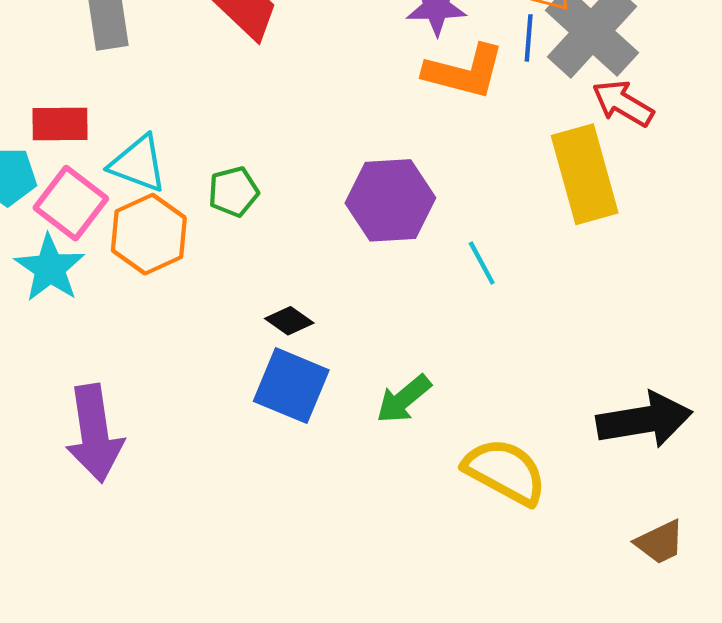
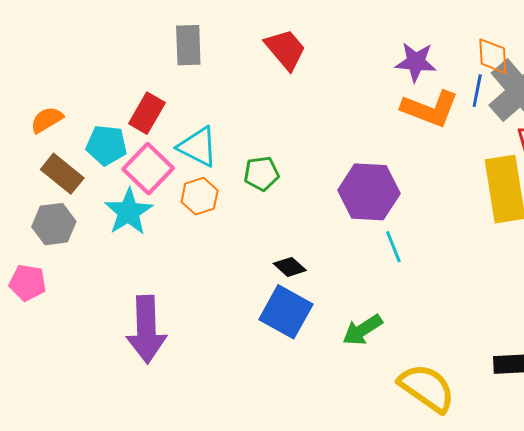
red rectangle: (60, 124) -> (147, 113), turned -66
orange hexagon: (149, 234) -> (200, 196), size x0.7
cyan line: (482, 263) -> (393, 247), moved

